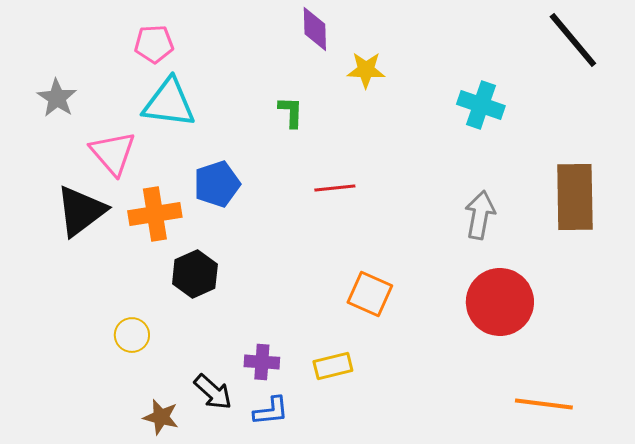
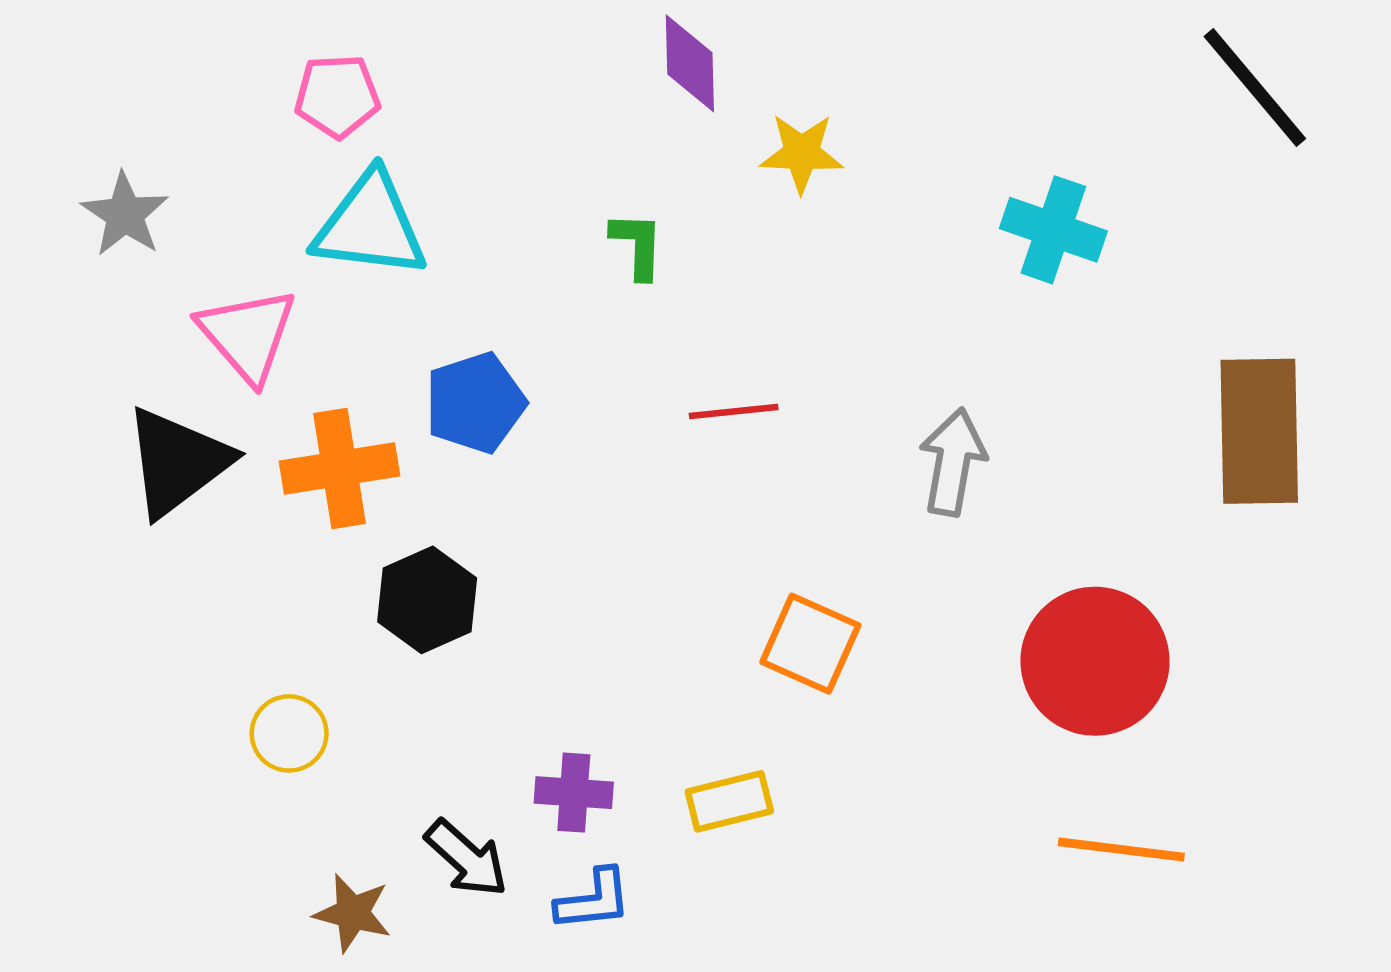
gray arrow: (480, 215) -> (953, 462), moved
orange line: (544, 404) -> (1121, 850), moved

